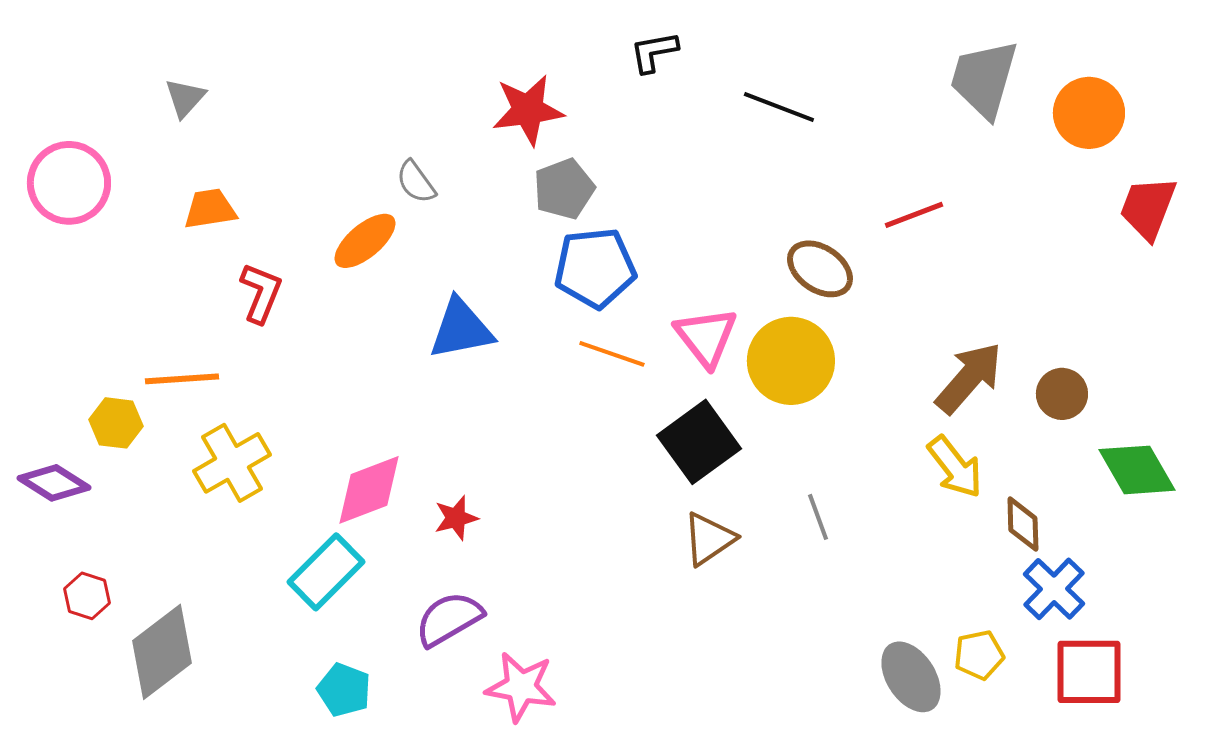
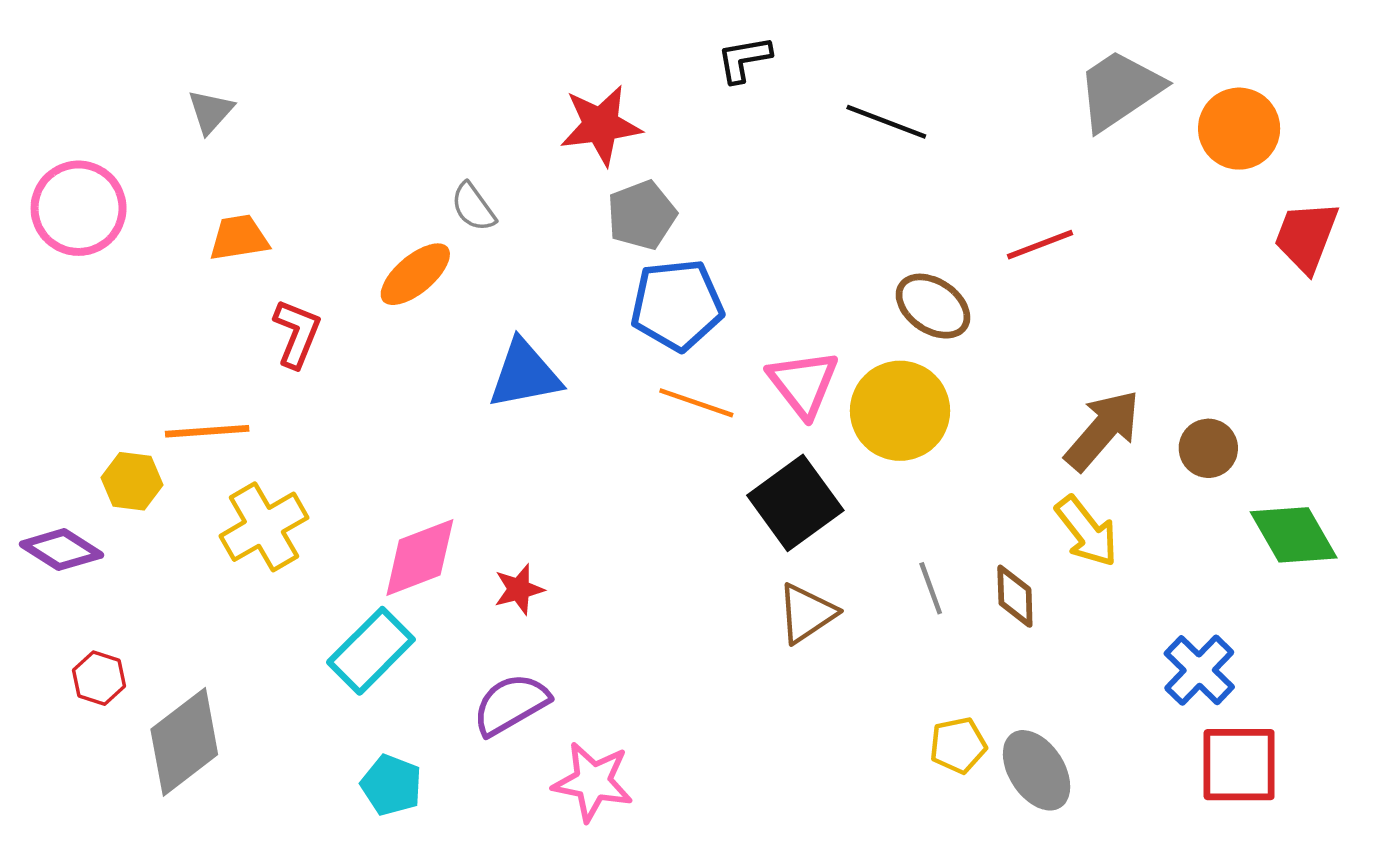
gray trapezoid: (984, 79) -> (1120, 90), turned 40
brown diamond: (1023, 524) -> (1015, 596), moved
yellow pentagon: (979, 655) -> (958, 745), moved

